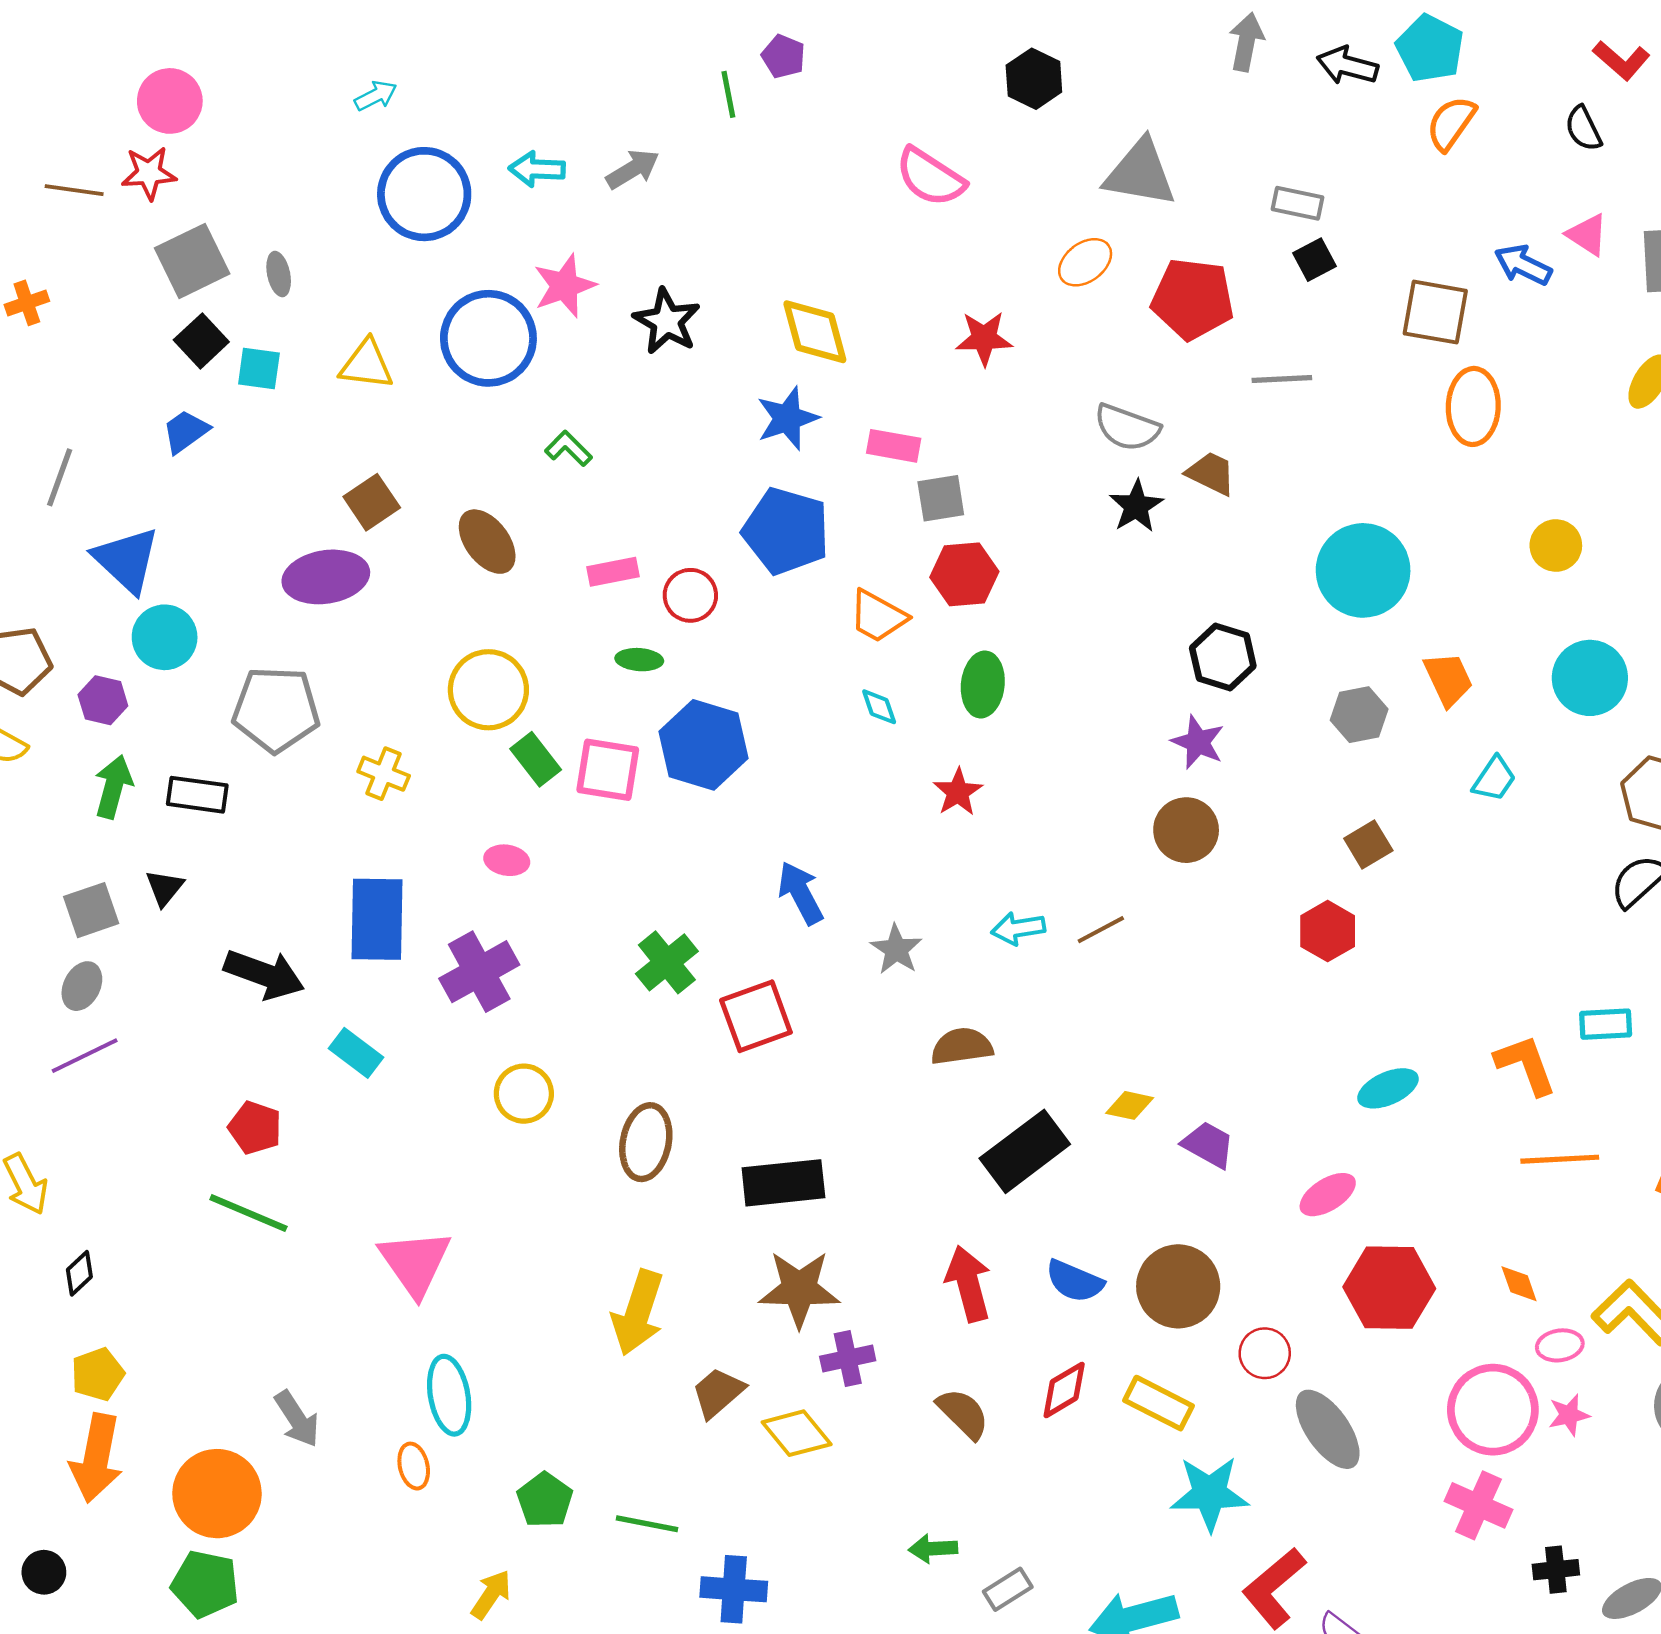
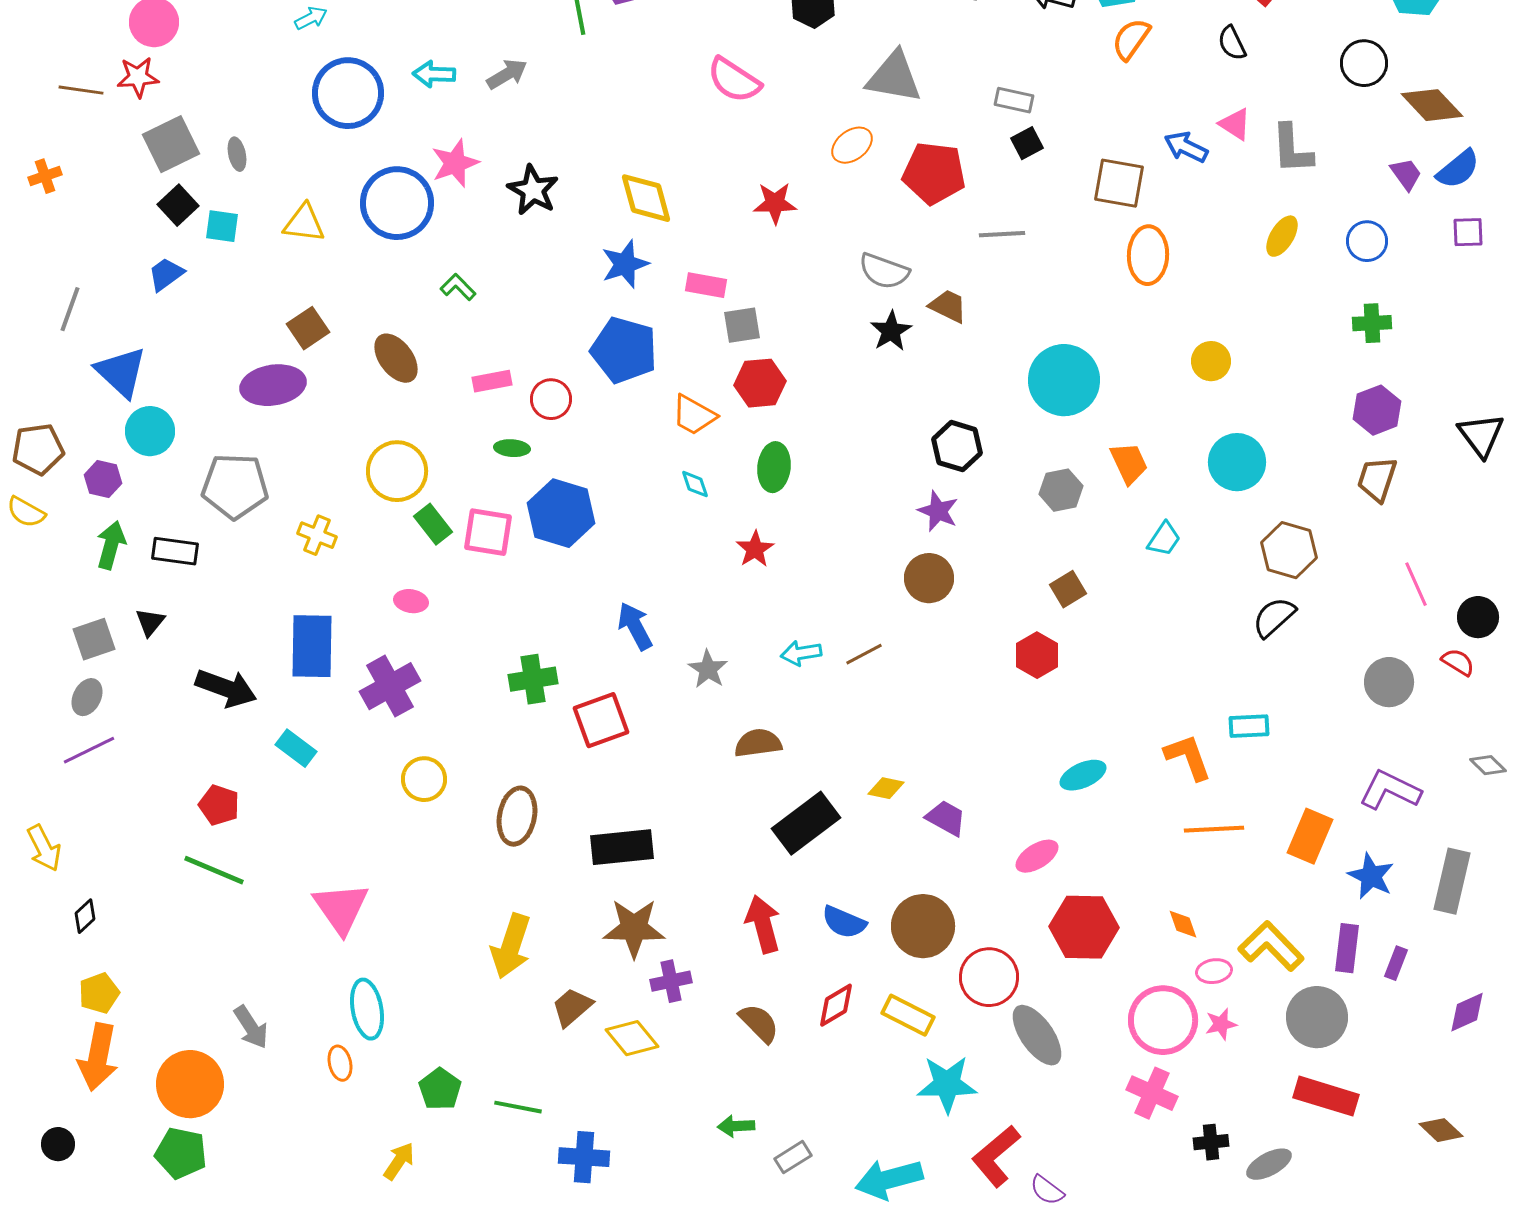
green cross: (667, 962) -> (533, 679), turned 30
red circle: (1265, 1353) -> (989, 977), size x1.5

